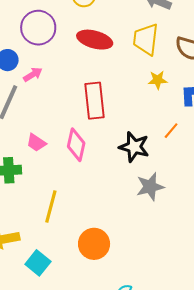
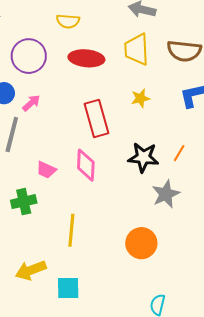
yellow star: (158, 80) -> (140, 98), moved
orange line: (171, 131) -> (179, 153), moved
orange circle: (94, 244) -> (141, 243), moved
cyan square: (38, 263) -> (68, 288), turned -30

